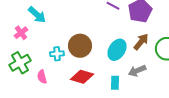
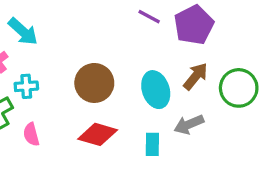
cyan ellipse: (117, 50) -> (156, 90), turned -50
cyan cross: (57, 54) -> (26, 86), moved

